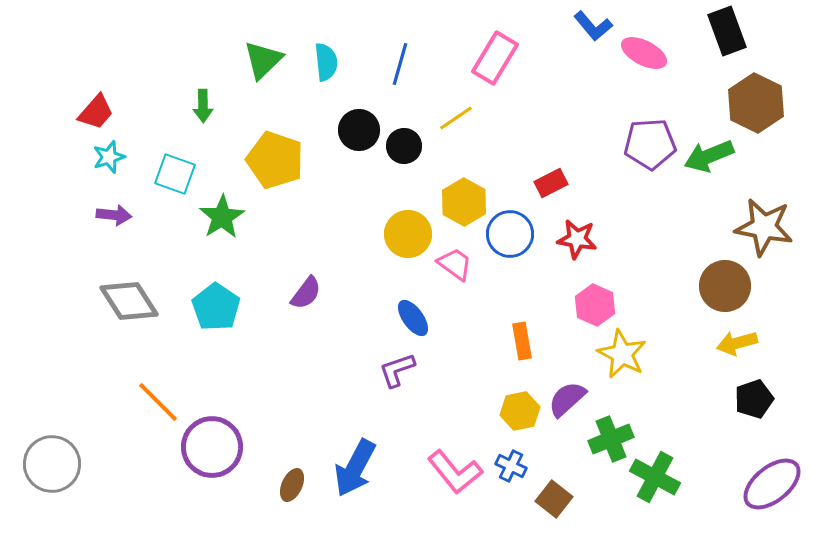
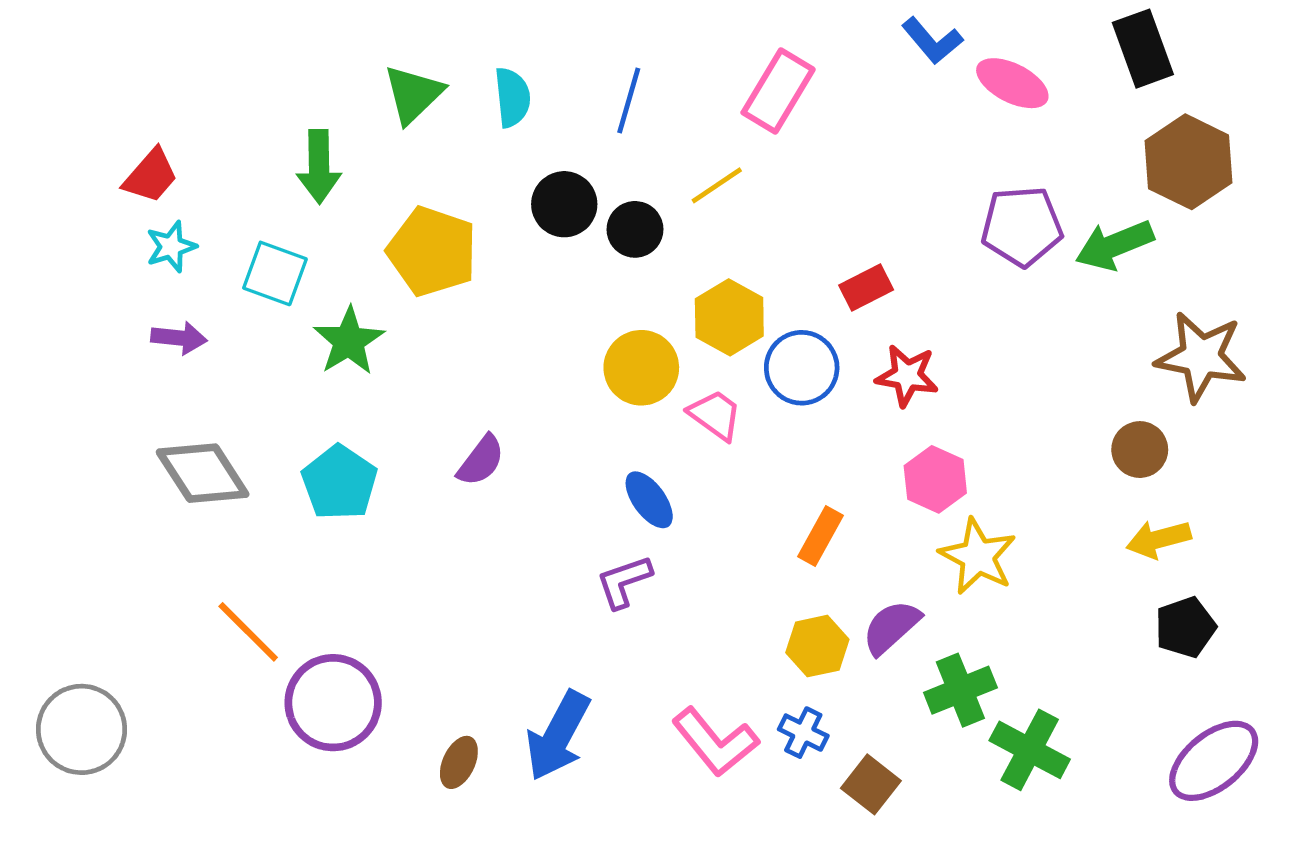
green arrow: (203, 106) -> (319, 166), size x1.4
brown circle: (725, 286) -> (1140, 450), size x0.7
orange rectangle: (522, 341) -> (821, 536), turned 39

